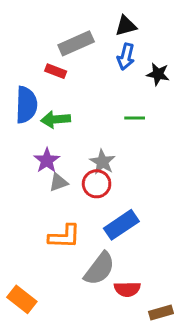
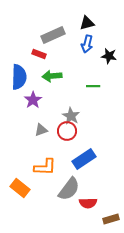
green arrow: (56, 119) -> (52, 76), moved
purple star: (47, 160) -> (33, 100), moved
orange rectangle: (22, 299) -> (20, 188), moved

